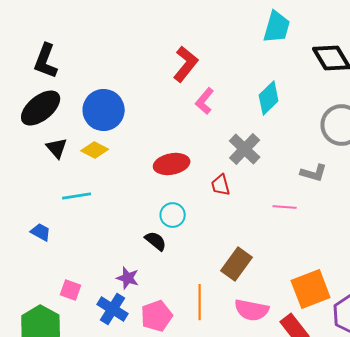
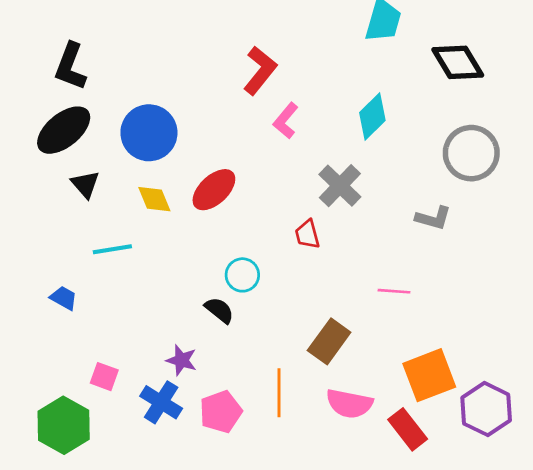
yellow diamond: (95, 150) -> (154, 199), moved, turned 40
red ellipse: (172, 164) -> (214, 190), moved, turned -32
pink line: (285, 207) -> (394, 291), moved

